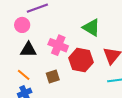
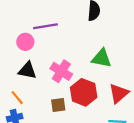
green triangle: (91, 27) -> (102, 58), turned -30
brown square: (53, 76) -> (58, 105), moved

